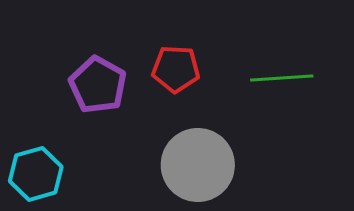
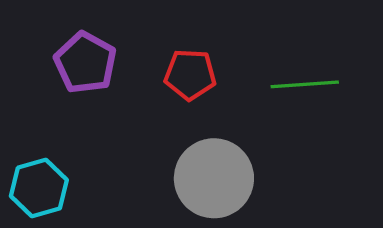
purple pentagon: (98, 85) -> (85, 63), moved

